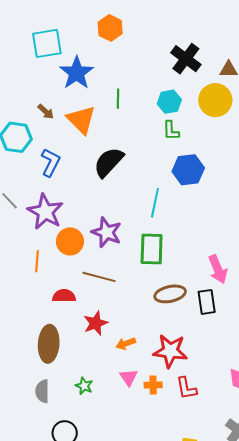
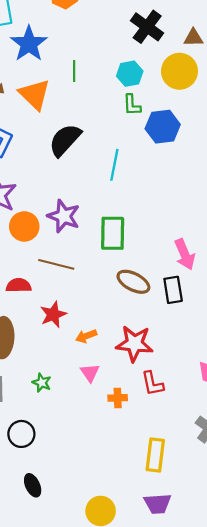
blue hexagon: (188, 170) -> (163, 127), moved
cyan line: (155, 203) -> (114, 165), moved
brown ellipse: (170, 294) -> (133, 282), turned 40
orange cross: (153, 385) -> (118, 398), moved

